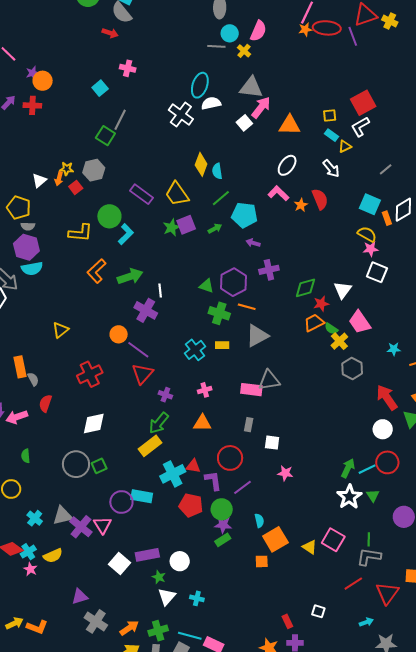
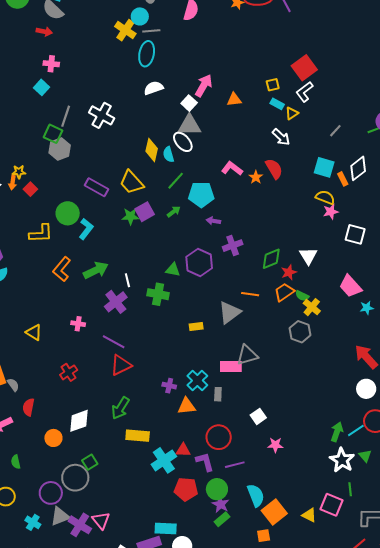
cyan circle: (230, 33) -> (140, 16), moved
yellow cross: (244, 51) -> (125, 30), moved, size x1.5
pink cross: (128, 68) -> (51, 64), moved
cyan ellipse: (200, 85) -> (147, 54), moved
gray triangle: (251, 88) -> (189, 125), moved
white cross: (181, 115) -> (102, 115), moved
orange triangle: (290, 125) -> (234, 100), size x0.7
white ellipse: (287, 165) -> (183, 142), moved, turned -70
gray hexagon: (94, 170) -> (60, 149), moved
green star: (171, 227) -> (130, 216), turned 30
white square: (377, 272) -> (355, 234), moved
orange line: (247, 307) -> (250, 294), moved
purple cross: (146, 310) -> (116, 302), turned 30
green cross: (219, 313) -> (158, 294), moved
pink trapezoid: (360, 322) -> (350, 286), moved
yellow triangle: (60, 330) -> (34, 332), turned -42
orange circle: (119, 334) -> (53, 438), moved
cyan cross: (195, 350) -> (197, 380), moved
gray hexagon: (352, 369) -> (300, 332), moved
red cross: (90, 374) -> (69, 372), size x0.7
red triangle: (142, 374) -> (121, 365), turned 30
pink cross: (205, 390) -> (78, 324), moved, turned 32
purple cross: (165, 395) -> (169, 386), moved
green arrow: (159, 423) -> (120, 408), moved
gray rectangle: (249, 425) -> (218, 394), moved
white square: (272, 443) -> (258, 416), turned -35
yellow rectangle: (150, 446) -> (138, 436), turned 50
gray circle: (76, 464) -> (75, 478), moved
purple line: (242, 487) -> (235, 465), turned 30
cyan rectangle: (142, 496) -> (166, 529), moved
purple circle: (121, 502) -> (51, 493), moved
cyan semicircle: (259, 521) -> (256, 495), size x1.6
purple star: (223, 525) -> (220, 504), turned 30
green line: (369, 539) -> (350, 489), moved

